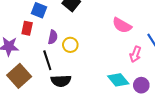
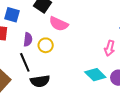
pink semicircle: (122, 25) -> (59, 24), moved

